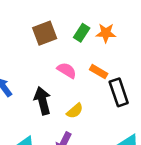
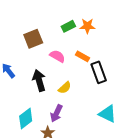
brown square: (45, 33) -> (33, 39), moved
green rectangle: (82, 33) -> (68, 26), turned 32

